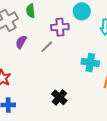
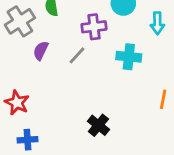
cyan cross: (90, 63) -> (129, 57), moved

